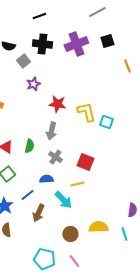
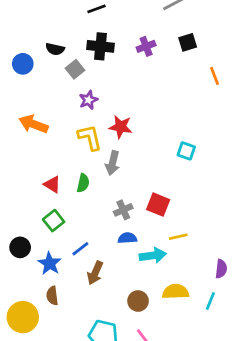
purple cross: (76, 44) -> (146, 46), size x0.6
yellow L-shape: (86, 112) -> (90, 138), moved
gray cross: (55, 157) -> (123, 210), moved, turned 32
blue semicircle: (46, 179) -> (127, 238), moved
yellow line: (77, 184) -> (178, 237), moved
cyan arrow: (63, 200) -> (153, 255), moved, turned -54
cyan line: (124, 234) -> (210, 301), turned 40

